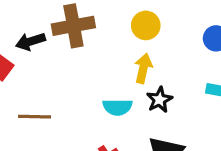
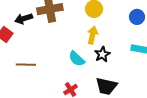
cyan semicircle: (117, 107) -> (77, 59), turned 42

